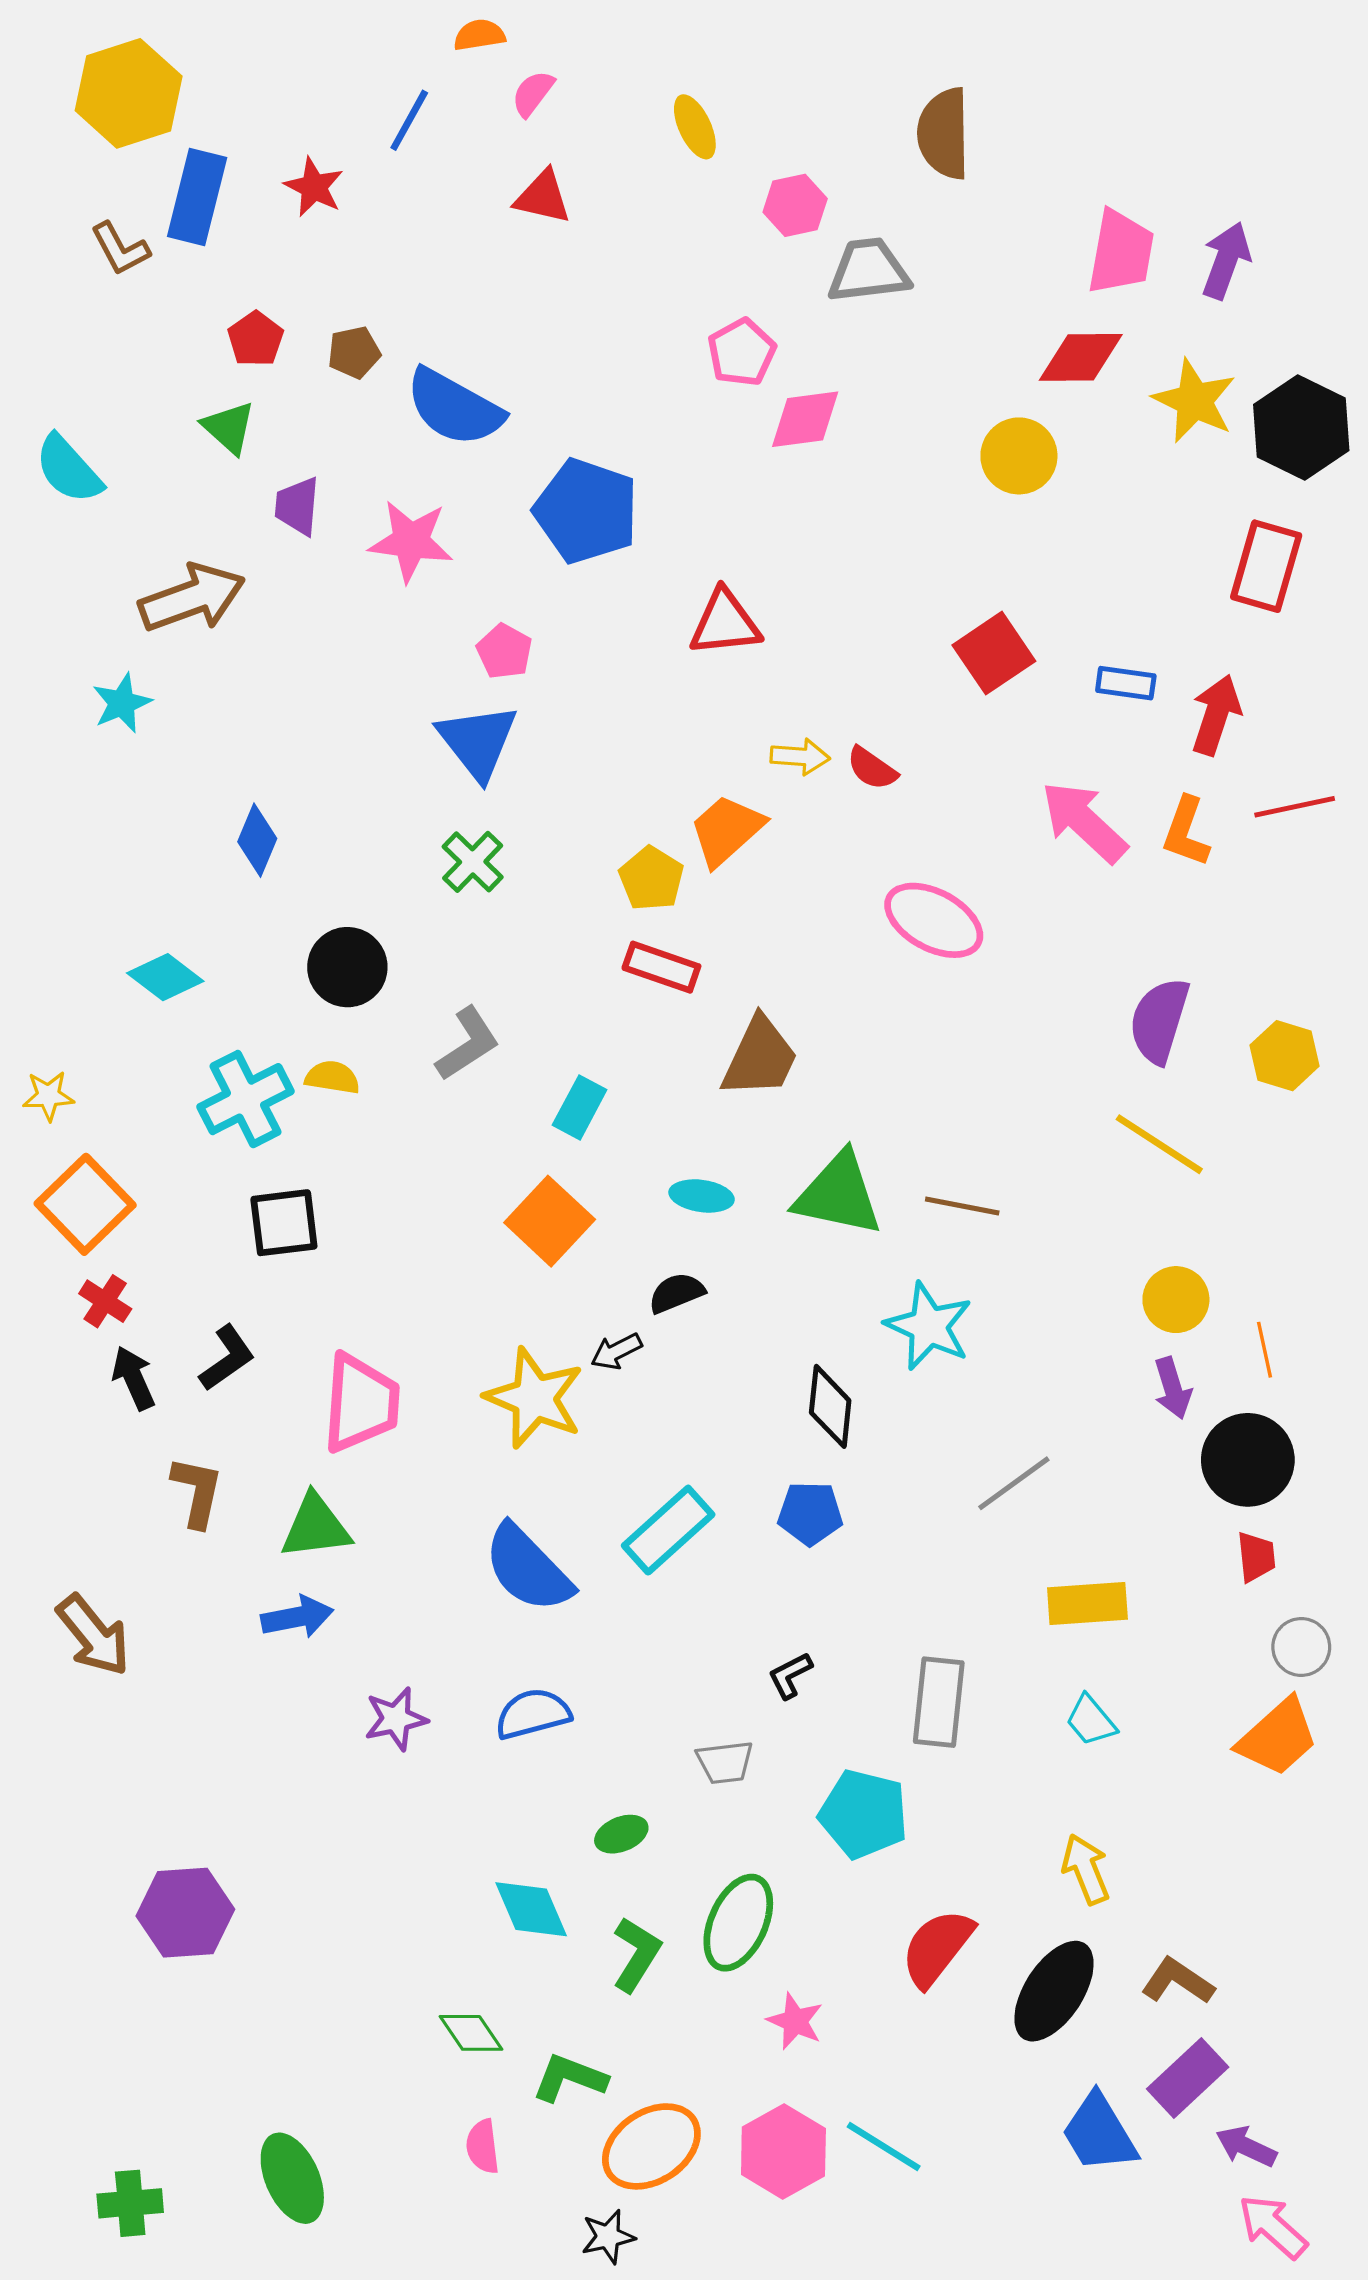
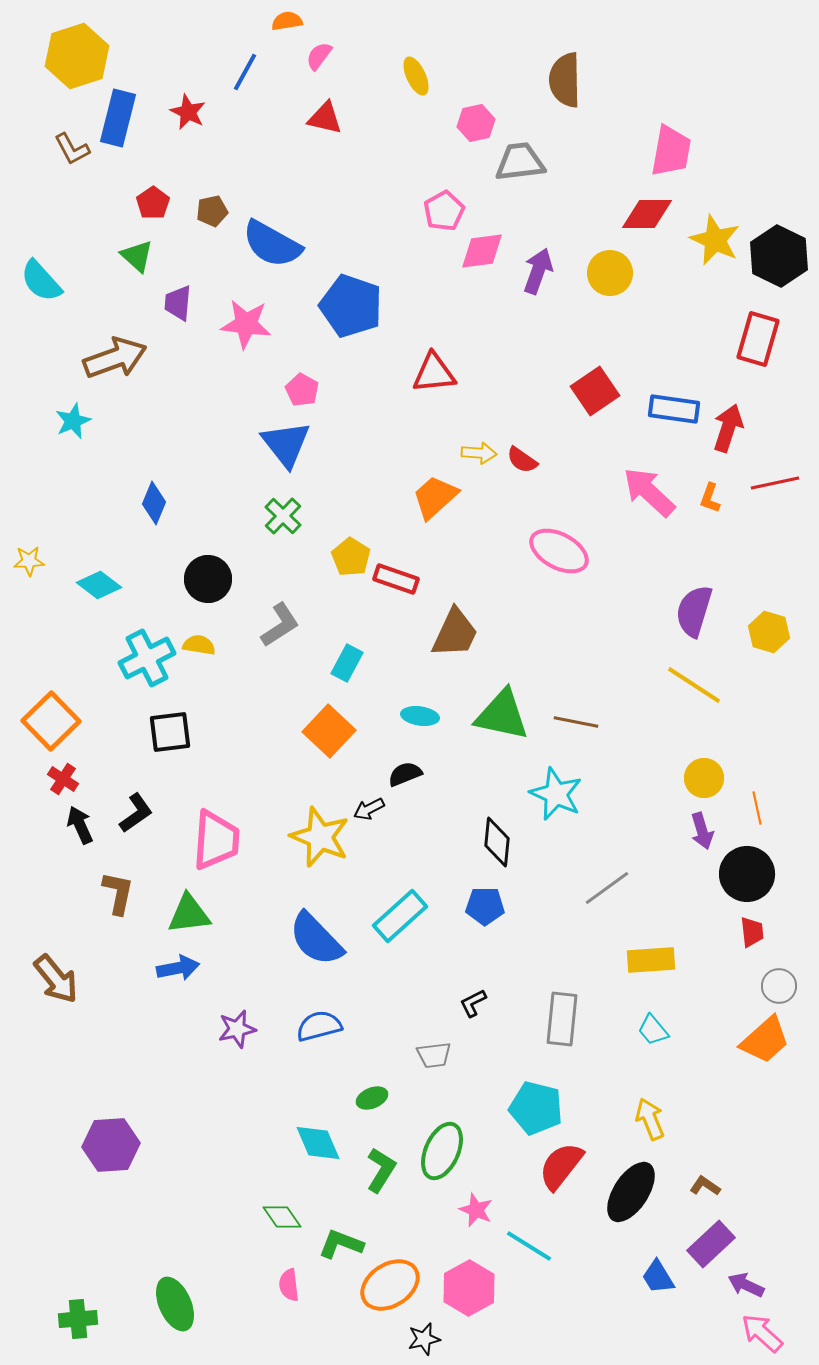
purple arrow: (1226, 260) -> (538, 271), moved
blue rectangle: (1126, 683) -> (674, 409), size x1.4
orange L-shape: (1186, 832) -> (710, 498), size x0.7
yellow pentagon: (651, 879) -> (351, 557), moved
yellow star: (48, 1096) -> (29, 561), moved
cyan pentagon: (864, 1814) -> (536, 1108), moved
brown L-shape: (1178, 1981) -> (705, 1186), size x0.7
blue trapezoid: (1099, 2133) -> (658, 1277), size x0.7
cyan line: (884, 2146) -> (529, 1246), moved
black star: (608, 2237) -> (424, 1339), moved

